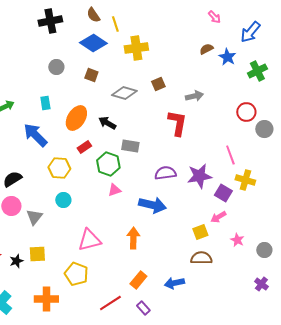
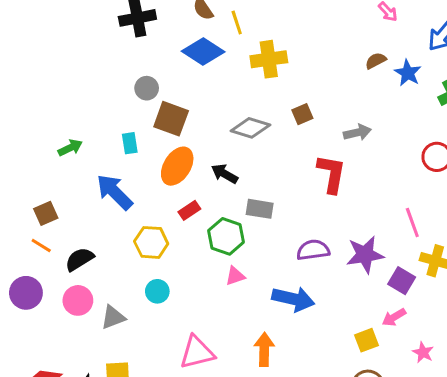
brown square: (91, 75) -> (171, 119), moved, size x1.6
gray triangle: (34, 217) -> (113, 317), turned 30

